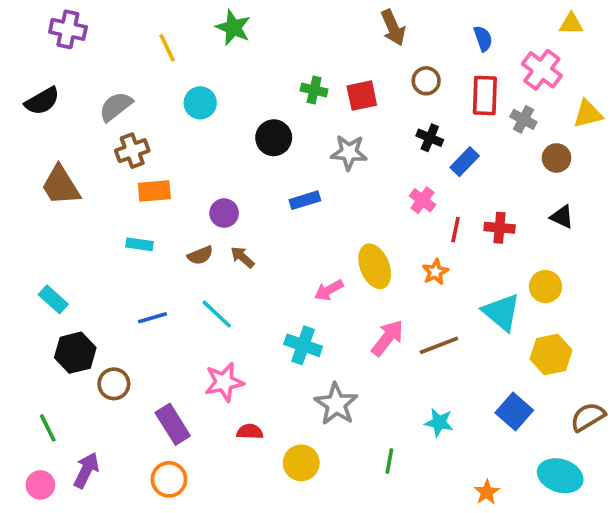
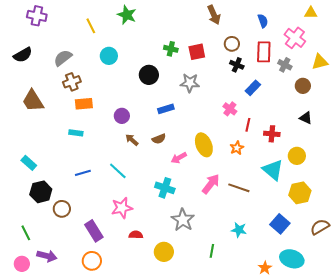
black cross: (430, 138) -> (237, 65), moved
red cross: (500, 228) -> (272, 134), moved
brown semicircle: (200, 255) -> (159, 139), moved
brown line: (439, 345) -> (239, 188), turned 40
purple arrow: (86, 470) -> (47, 256), turned 78
cyan ellipse: (560, 476) -> (292, 259), moved

